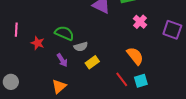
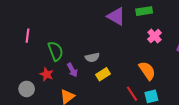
green semicircle: (64, 33) -> (56, 51), moved, turned 42
red star: (38, 43) -> (47, 74), moved
gray circle: (11, 82) -> (27, 89), moved

